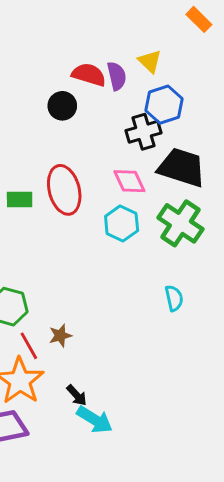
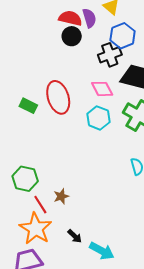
black circle: (62, 106) -> (72, 36), moved
green rectangle: (20, 200) -> (28, 106), turned 30
cyan arrow: (95, 420) -> (102, 251), moved

